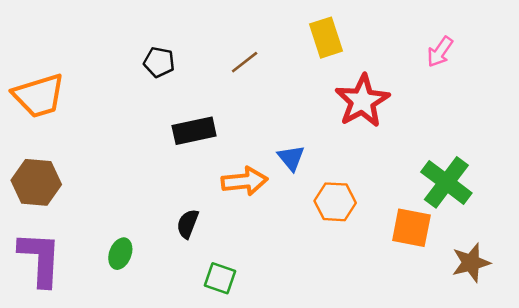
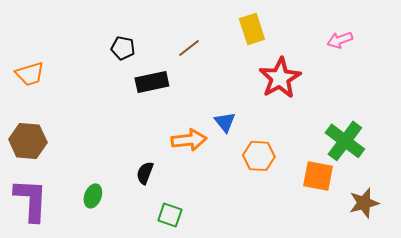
pink arrow: (440, 52) -> (340, 40), turned 35
orange trapezoid: (39, 96) -> (30, 74), size x0.7
black rectangle: (194, 131) -> (152, 82), moved

